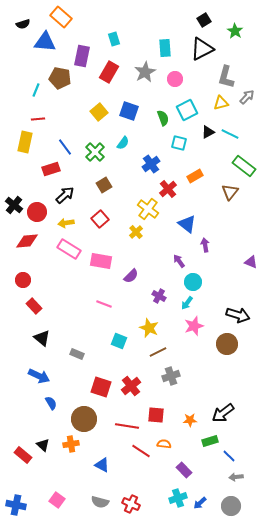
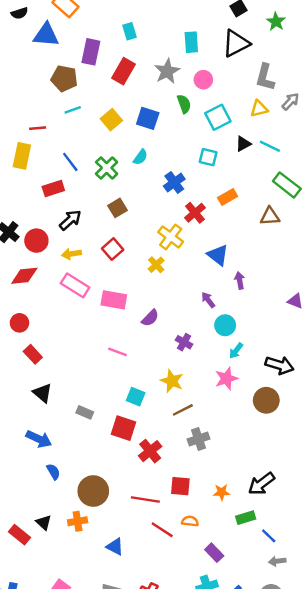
cyan line: (36, 90) -> (73, 110), moved, turned 48
green semicircle: (163, 118) -> (184, 104), moved
brown triangle: (230, 192) -> (270, 216), turned 48
cyan arrow: (187, 303) -> (236, 351), moved
red square: (101, 387) -> (124, 428), moved

